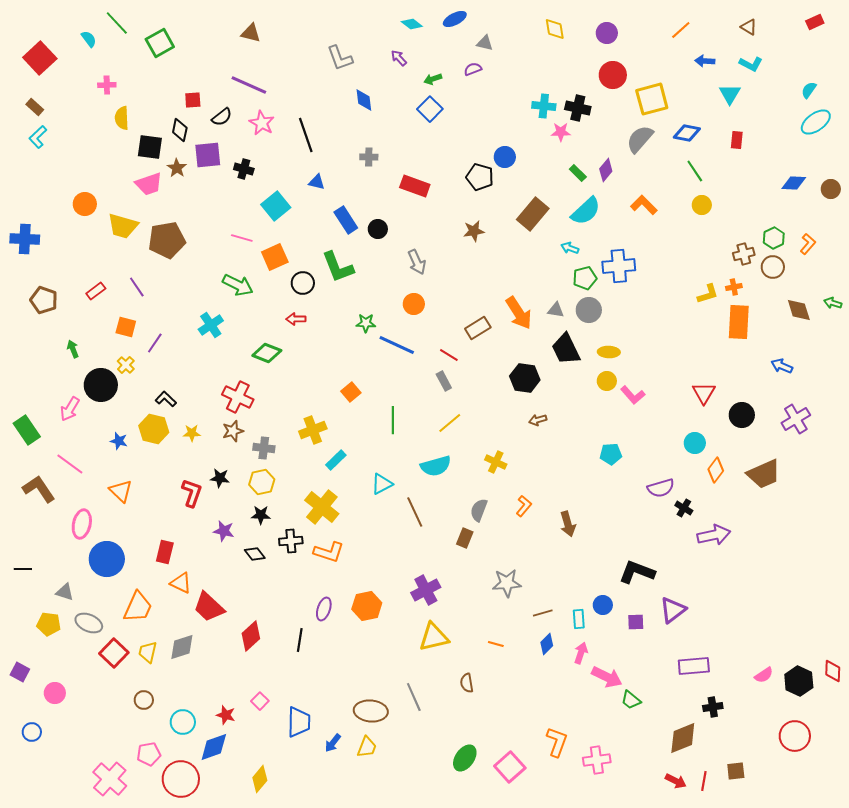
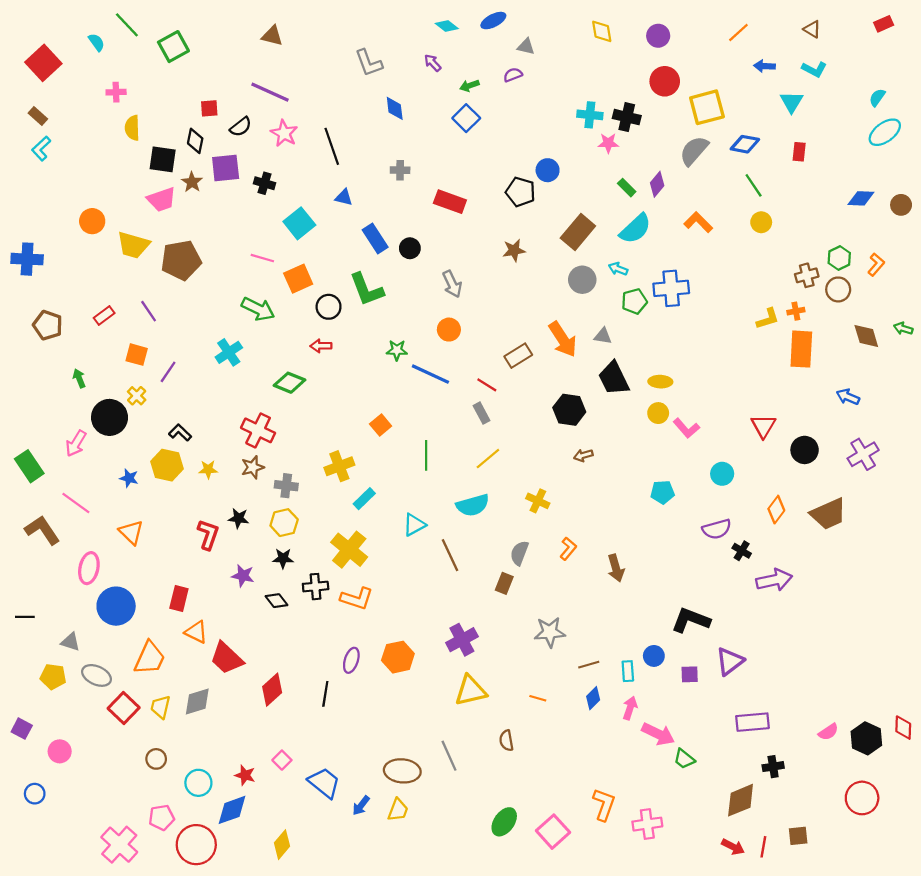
gray circle: (589, 310) -> (582, 280), moved
cyan circle: (695, 443) -> (722, 474), moved
blue trapezoid: (299, 722) -> (324, 783), turned -52

